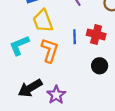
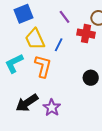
red cross: (96, 34) -> (86, 34), moved
blue line: (75, 37) -> (59, 45), moved, turned 32

